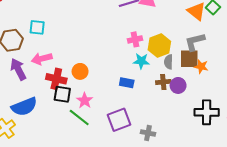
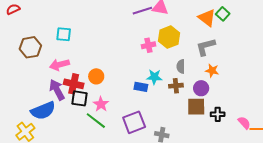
cyan square: (37, 27) -> (64, 34), moved
yellow hexagon: (159, 46) -> (169, 37), moved
brown square: (189, 59) -> (196, 107), moved
cyan star: (141, 61) -> (154, 77), moved
purple arrow: (18, 69) -> (57, 90), moved
purple circle: (178, 85) -> (201, 88), moved
black cross: (207, 112) -> (218, 114), size x0.6

